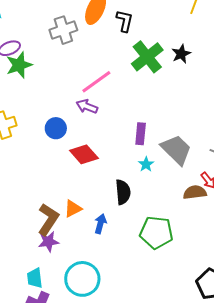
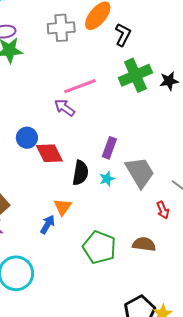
blue circle: (56, 128) -> (27, 138), moved
black semicircle: (123, 192) -> (80, 173), moved
brown semicircle: (195, 192) -> (144, 244), moved
orange triangle: (73, 209) -> (63, 207), moved, turned -42

